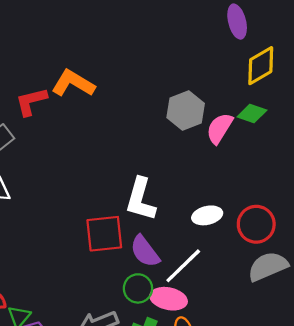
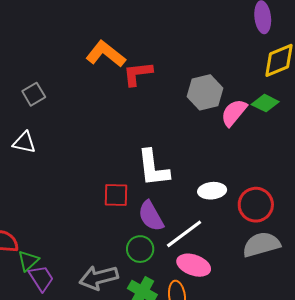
red L-shape: (31, 101) -> (138, 74), moved
white L-shape: (141, 199) -> (153, 168), turned -30
red square: (104, 234) -> (116, 195), size x0.7
pink ellipse: (169, 299) -> (194, 265), moved

